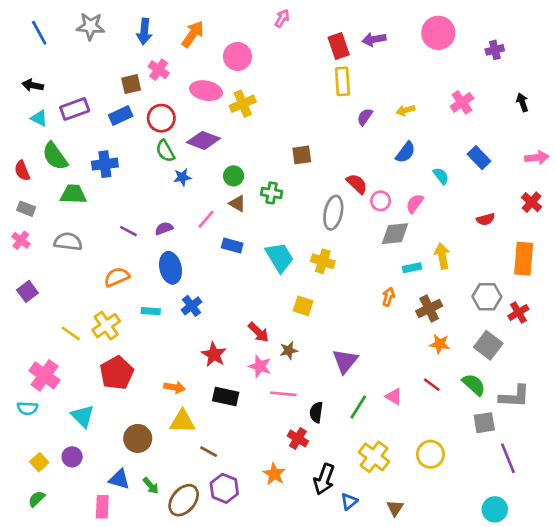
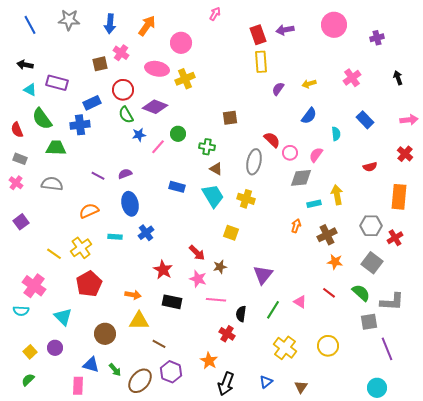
purple rectangle: (75, 109) -> (57, 83), turned 35
blue rectangle: (121, 116) -> (92, 103), moved
cyan semicircle: (441, 176) -> (336, 134), turned 32
brown triangle: (237, 203) -> (216, 169), moved
pink line: (206, 219) -> (158, 147), moved
black arrow: (324, 479) -> (226, 384), moved

